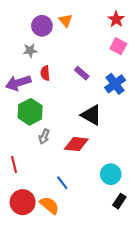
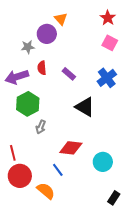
purple circle: (42, 26) -> (47, 34), moved
purple rectangle: (82, 73) -> (69, 74), moved
red diamond: (76, 144) -> (71, 148), moved
black rectangle: (119, 201) -> (114, 198), moved
red circle: (23, 202) -> (20, 176), moved

